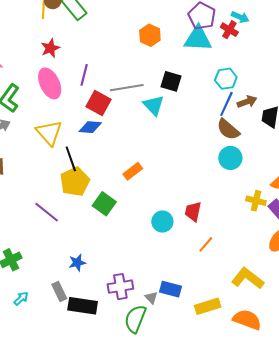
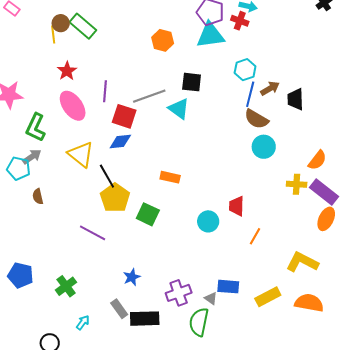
orange rectangle: (133, 171) -> (170, 177), turned 60

